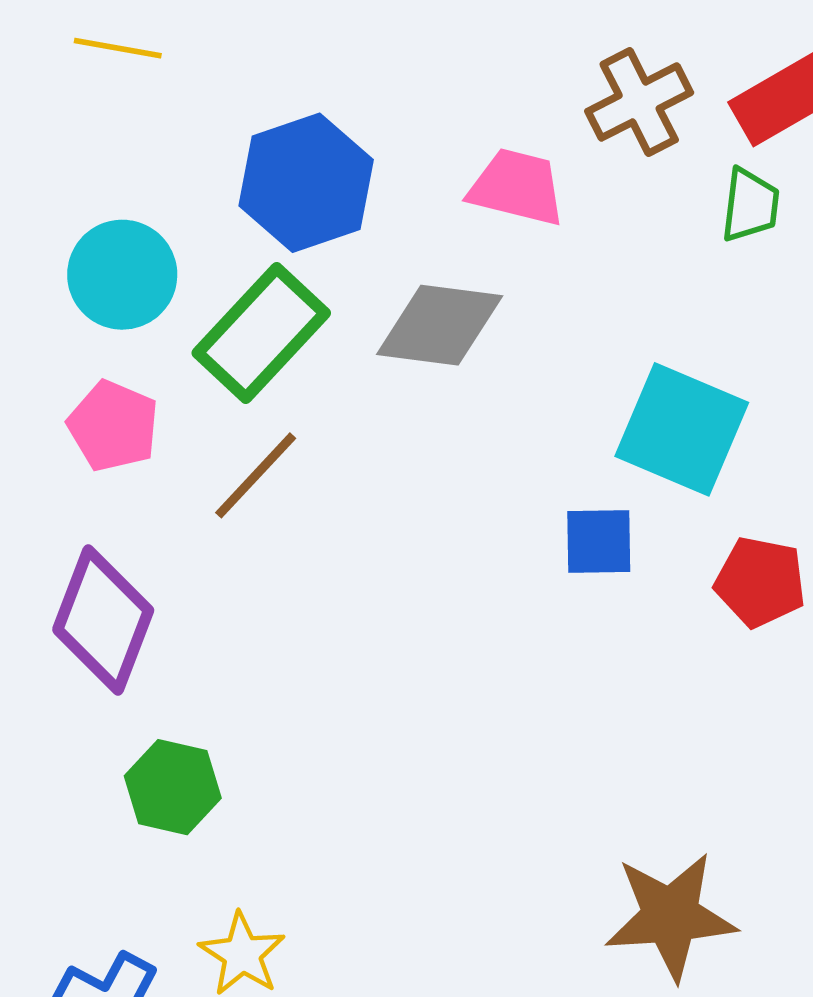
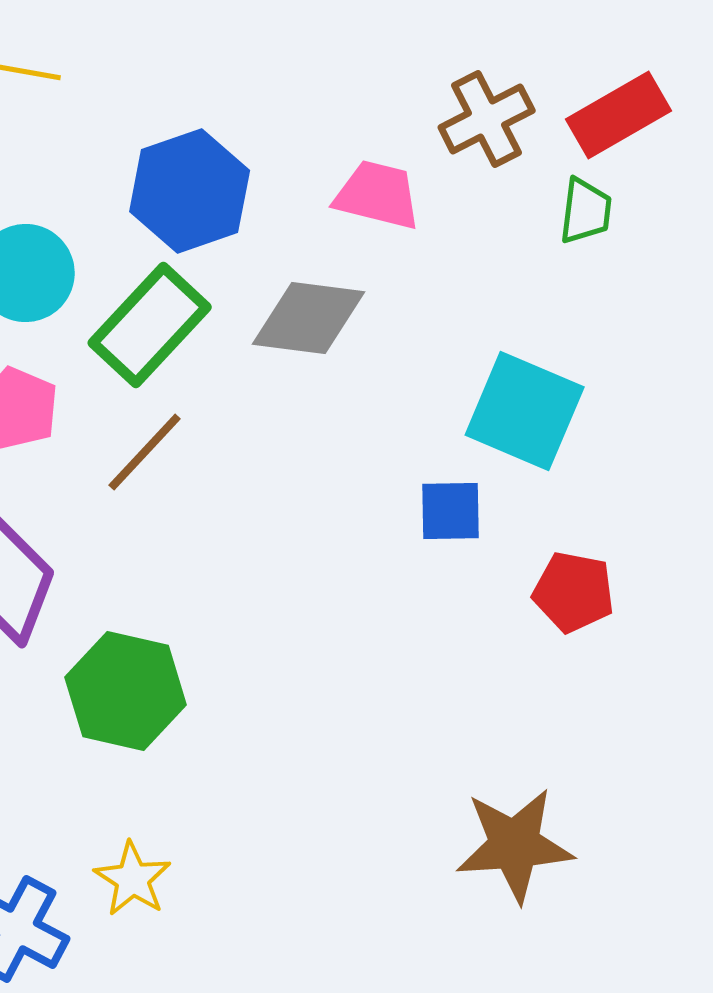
red pentagon: (760, 582) -> (574, 592), moved
green hexagon: (173, 787) -> (126, 691), moved, size x1.4

